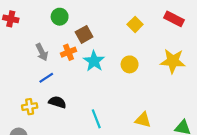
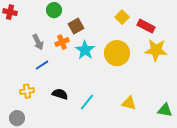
red rectangle: (174, 19) -> (146, 26), moved
yellow circle: (130, 64) -> (117, 53), size x1.6
black semicircle: (57, 102) -> (60, 94), moved
cyan line: (96, 119) -> (87, 102), turned 60

